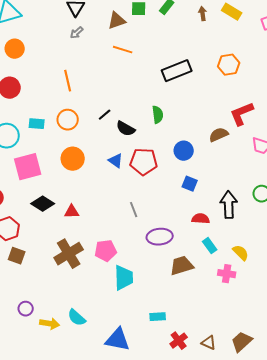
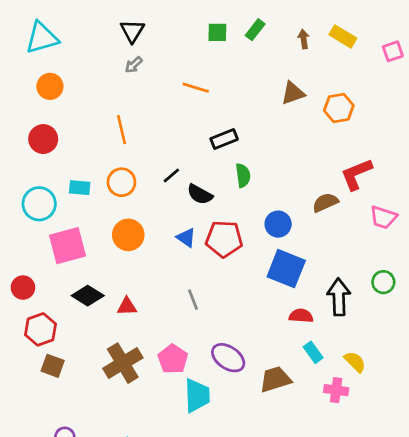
brown triangle: (117, 21) -> (293, 93), moved
black rectangle: (177, 71) -> (224, 139), moved, size x0.7
blue square: (190, 184) -> (286, 269), size x1.8
gray line: (134, 210) -> (193, 300), moved
purple ellipse: (160, 237) -> (228, 358), moved, turned 40
pink pentagon: (106, 251) -> (173, 359), turned -30

